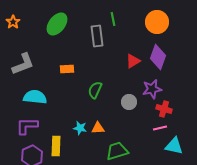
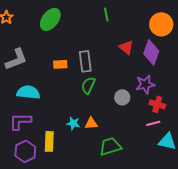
orange circle: (157, 22) -> (161, 24), moved
gray rectangle: (97, 36) -> (85, 61), moved
red triangle: (133, 61) -> (126, 47), moved, turned -49

